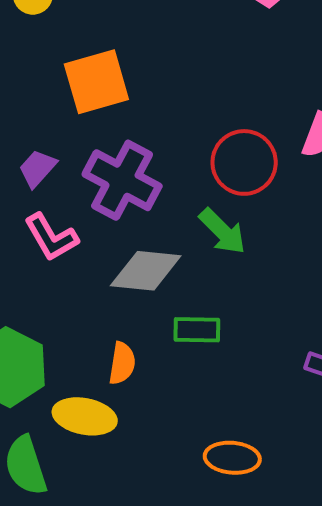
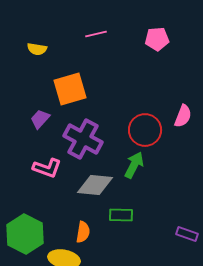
purple trapezoid: (37, 168) -> (40, 119), moved
green arrow: (222, 231) -> (134, 165), turned -108
pink L-shape: (51, 237) -> (47, 168), turned -40

